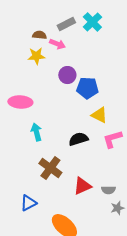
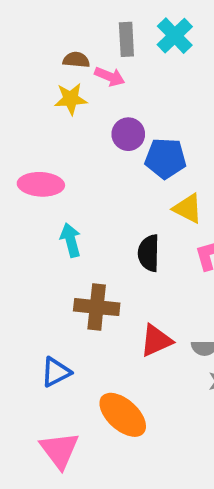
gray rectangle: (66, 24) -> (126, 39), turned -66
black semicircle: (78, 139) -> (149, 253), turned -72
brown cross: (50, 168) -> (97, 307), turned -30

